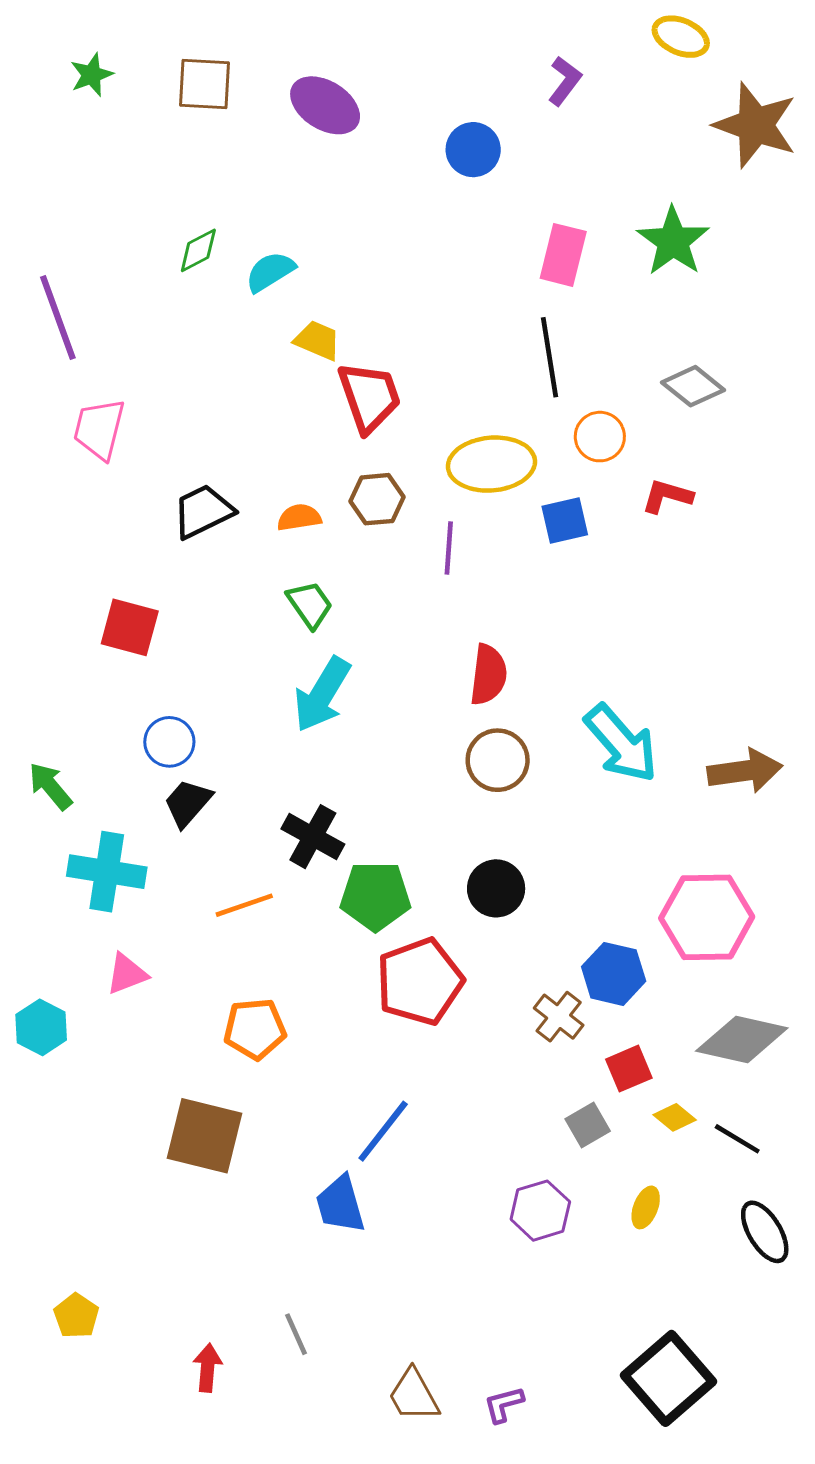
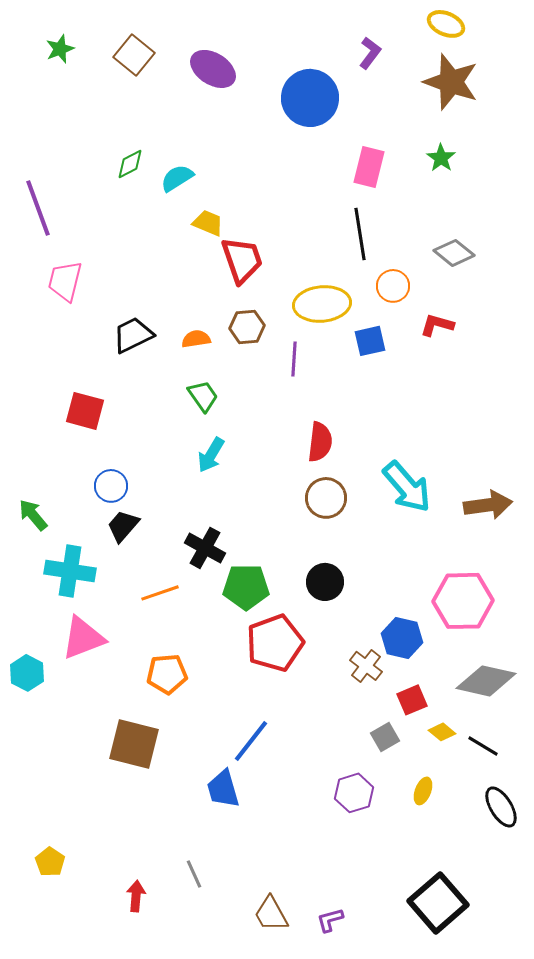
brown square: (204, 84) -> (134, 55), turned 36
brown star: (756, 125) -> (451, 82), moved
blue circle: (473, 150) -> (310, 98), size x1.6
green star: (673, 241) -> (441, 158), size x0.6
cyan arrow: (322, 695) -> (211, 455), size x0.7
pink triangle: (127, 974) -> (83, 638), size x1.6

